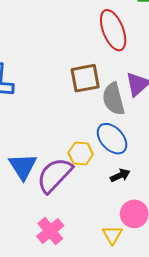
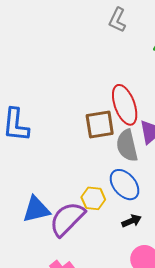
red ellipse: (113, 30) -> (125, 105), moved
blue triangle: (23, 166) -> (36, 210), turned 48

